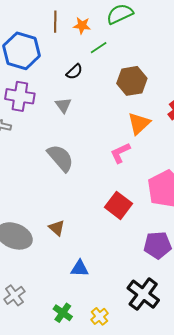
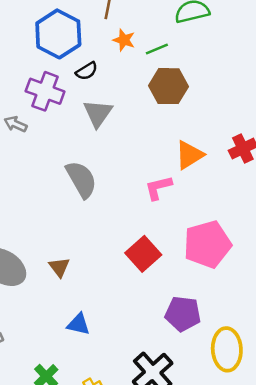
orange star: (82, 25) -> (124, 40), moved
black semicircle: (74, 72) -> (87, 71), moved
brown hexagon: (132, 81) -> (168, 86), moved
gray triangle: (63, 105) -> (98, 113), size x1.4

